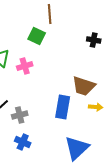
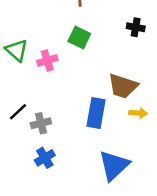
green square: (37, 36) -> (79, 38), moved
blue cross: (23, 142) -> (45, 158), turned 35

